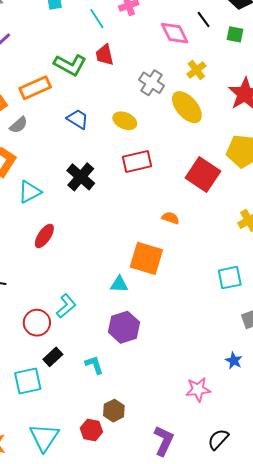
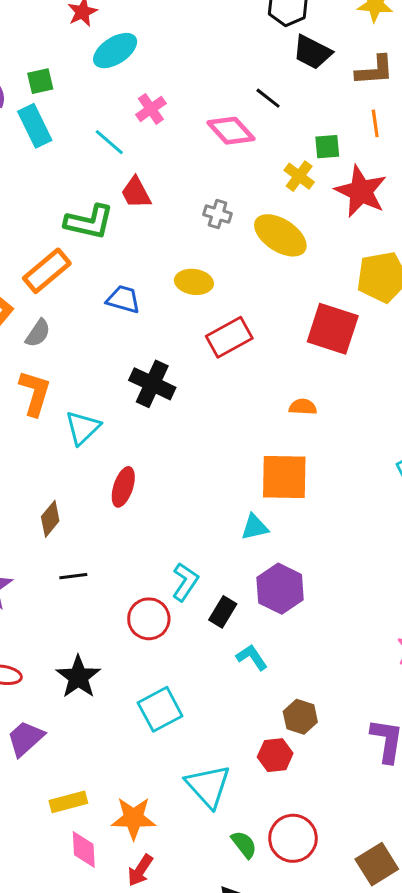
green square: (235, 34) -> (327, 147), moved
yellow cross: (196, 70) -> (299, 176), moved
gray cross: (152, 83) -> (218, 214), size x0.7
black rectangle: (53, 357) -> (223, 612), moved

